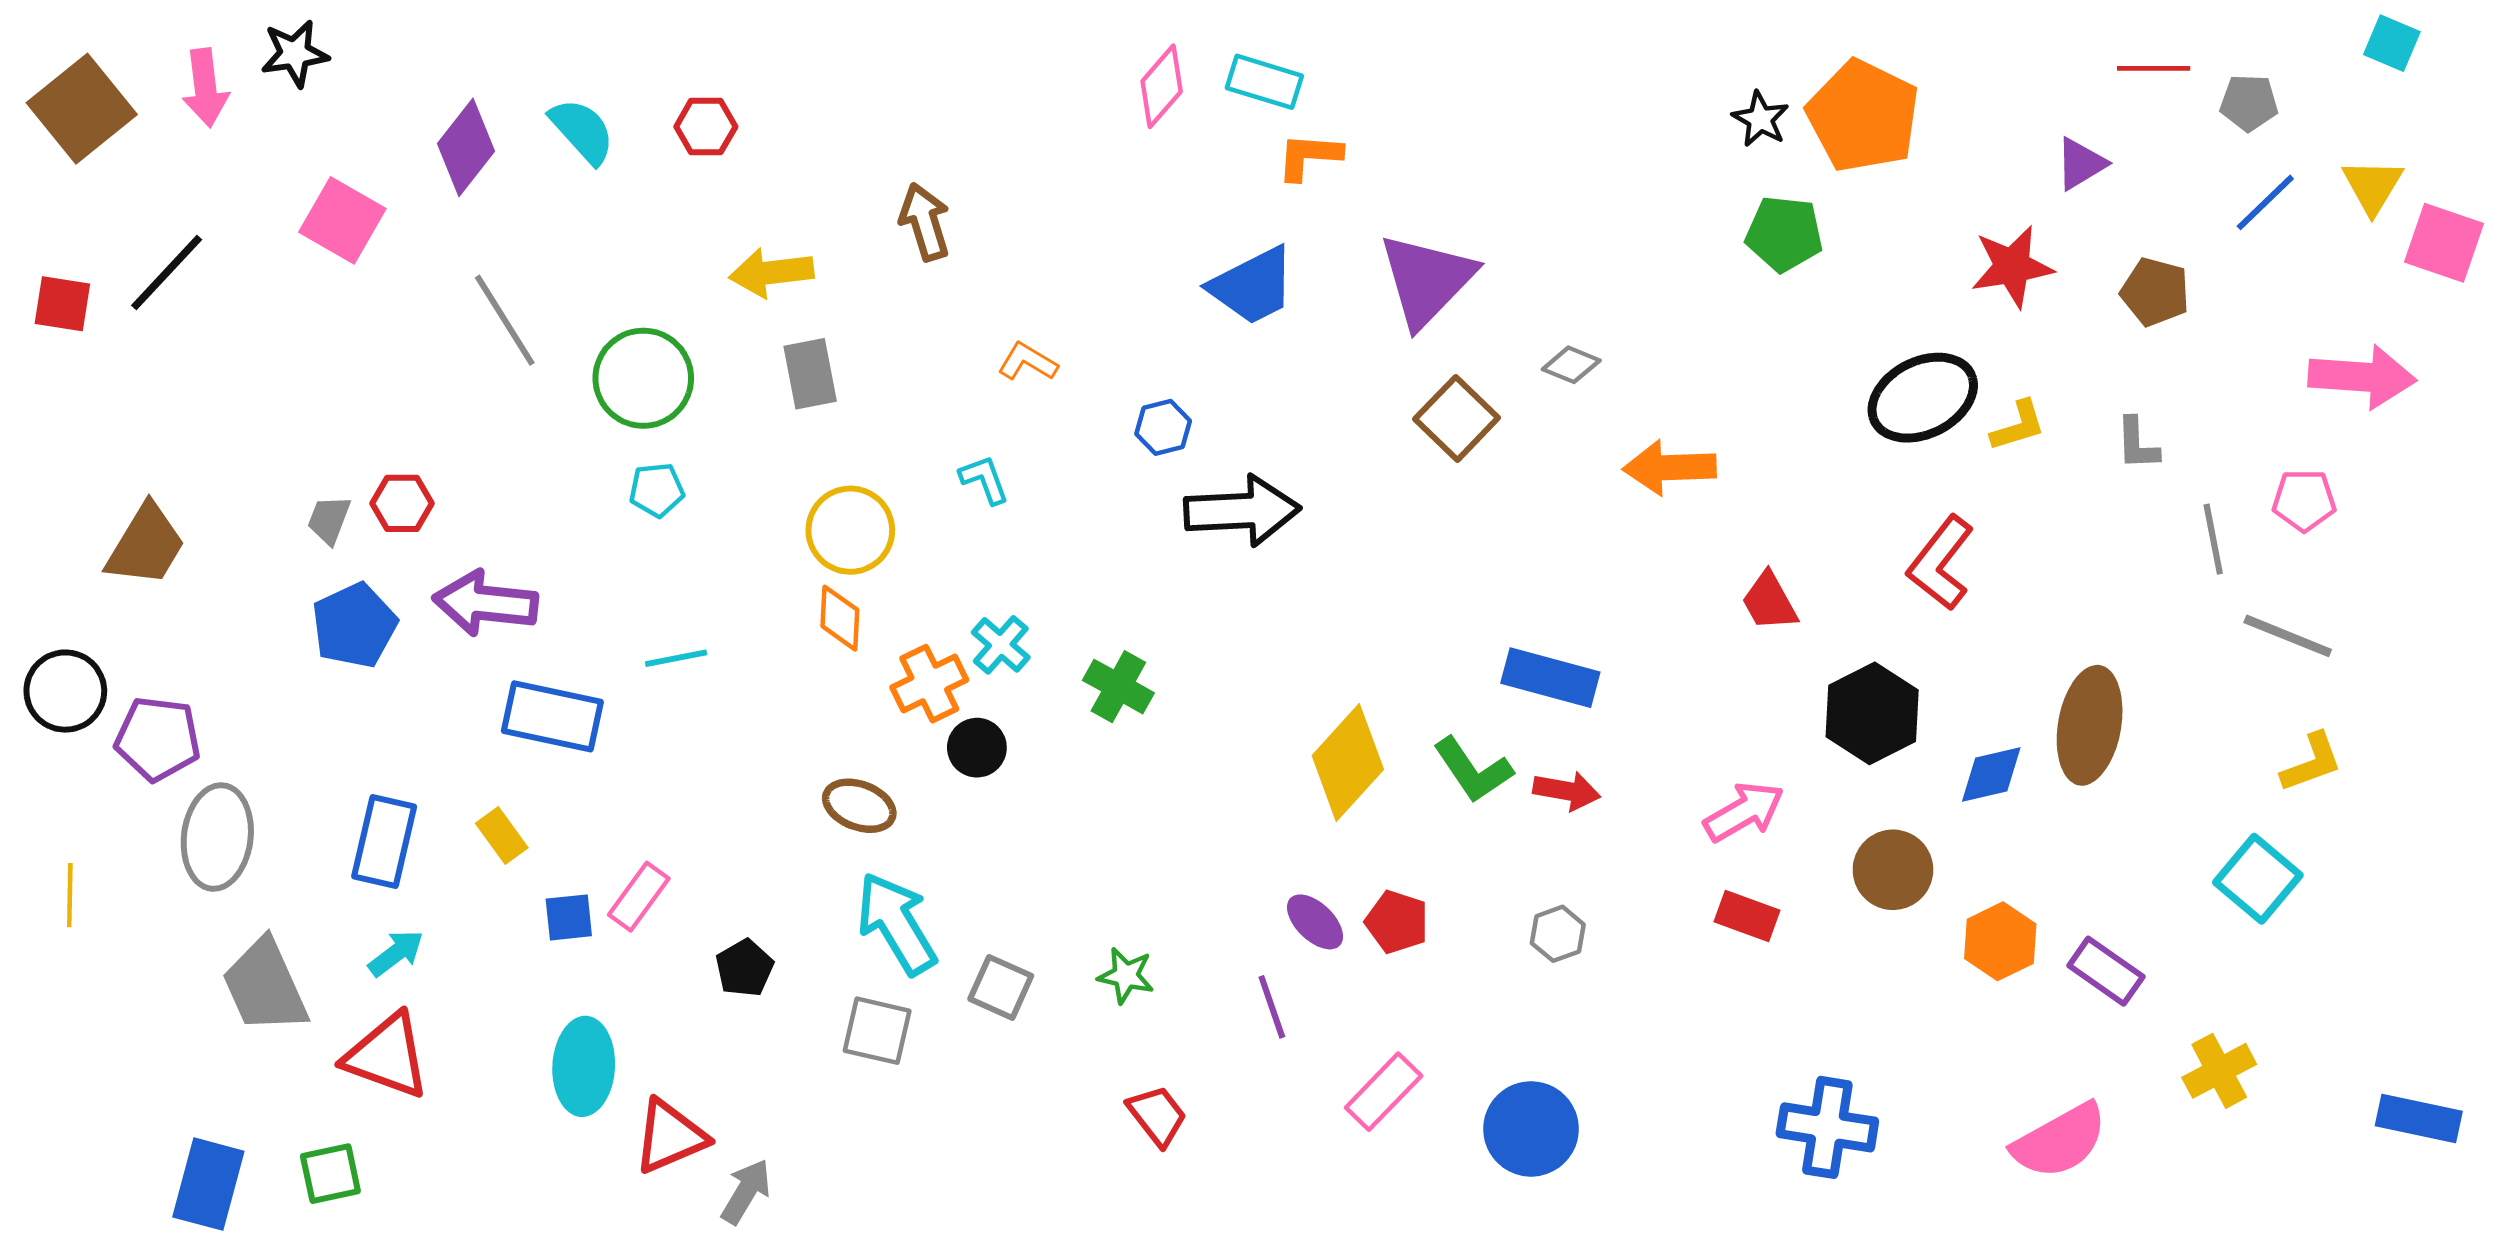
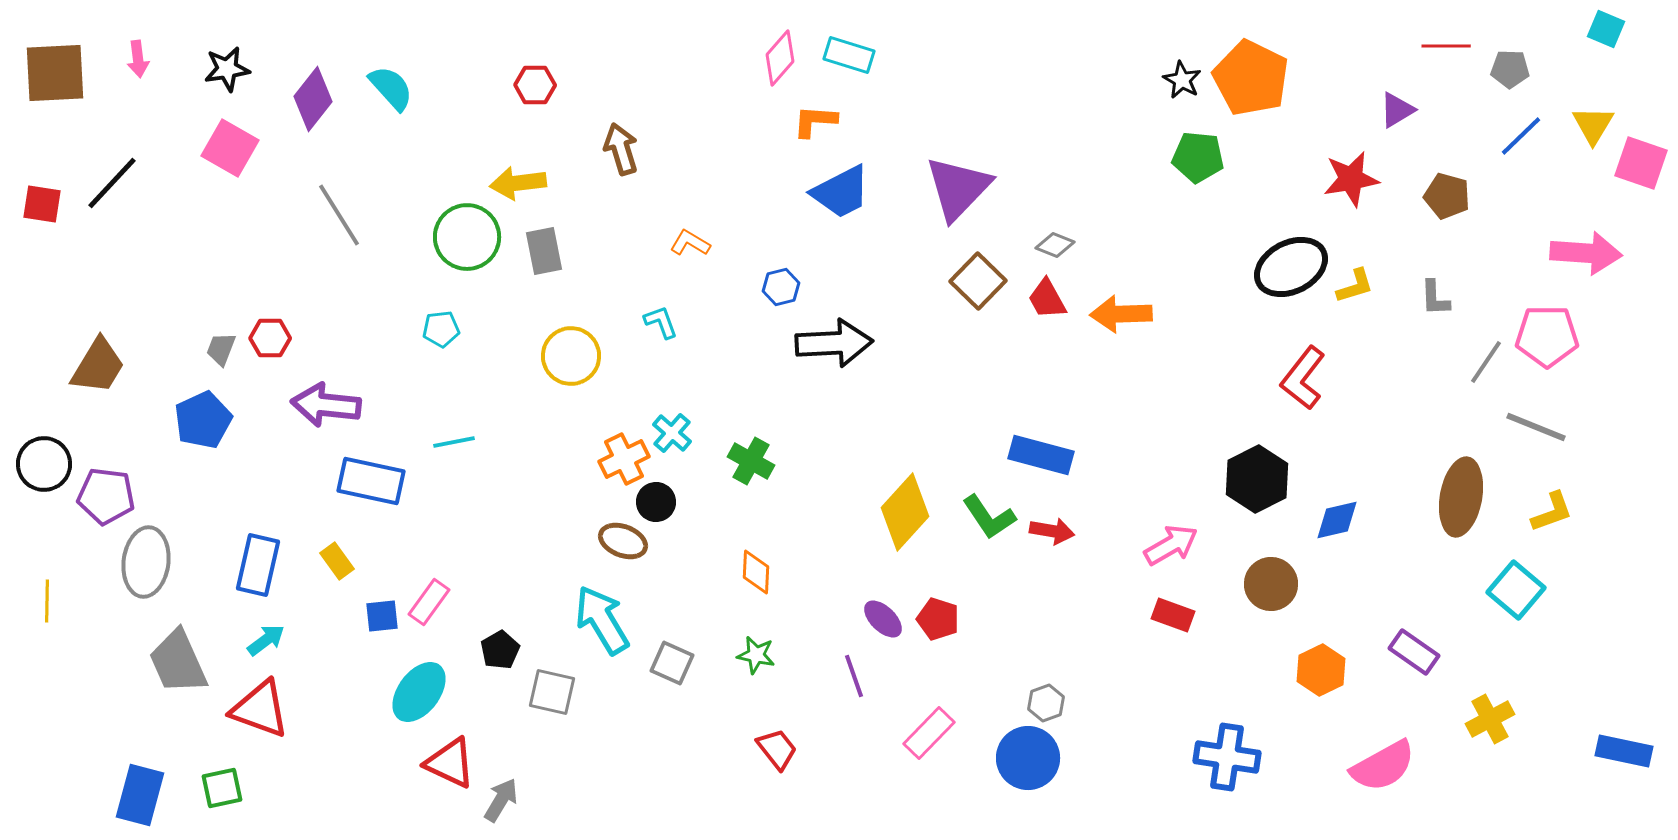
black star: (295, 54) -> (227, 69), moved
pink arrow: (205, 88) -> (138, 59), size x0.7
brown square: (82, 109) -> (55, 73), turned 36
red hexagon: (706, 127) -> (535, 85), moved
orange L-shape: (1309, 156) -> (815, 121), moved
green circle: (643, 378) -> (467, 237), moved
pink pentagon: (2304, 500) -> (1547, 336), size x1.5
gray line: (2213, 539) -> (1486, 362), turned 45
red trapezoid: (1769, 602) -> (1047, 299), moved
orange diamond: (840, 618) -> (756, 572), moved
blue pentagon: (354, 626) -> (203, 420), moved
brown ellipse: (2090, 725) -> (1461, 497), moved
brown ellipse: (859, 806) -> (623, 541), moved
gray hexagon: (1558, 934) -> (1046, 703), moved
orange hexagon: (2000, 941) -> (1321, 670), moved
gray square: (877, 1031) -> (552, 692), moved
cyan ellipse: (584, 1066) -> (419, 692), moved, turned 34
red triangle: (670, 1136) -> (450, 763), turned 48

